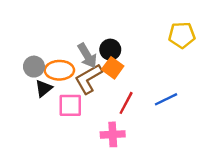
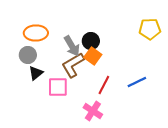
orange ellipse: (59, 70) -> (36, 33), moved
pink cross: (113, 134) -> (93, 111), turned 36

